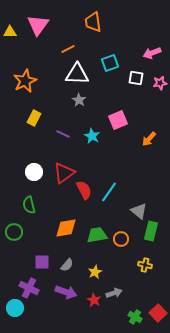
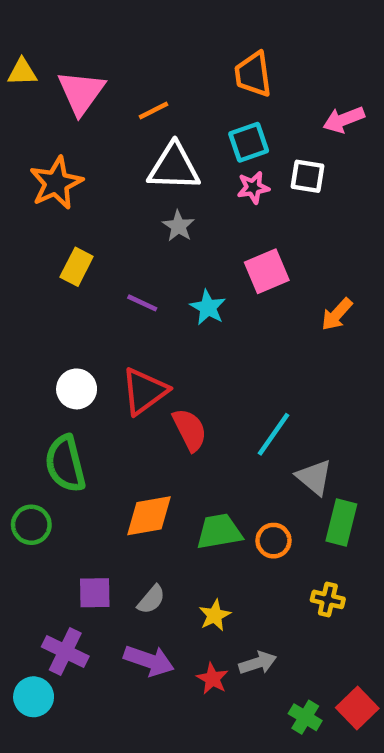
orange trapezoid: (93, 22) -> (253, 74), moved
pink triangle: (38, 25) -> (81, 92), moved
pink star: (160, 83) -> (253, 187), moved
cyan line: (109, 192) -> (273, 434), moved
green semicircle: (29, 205) -> (65, 464), size x1.4

